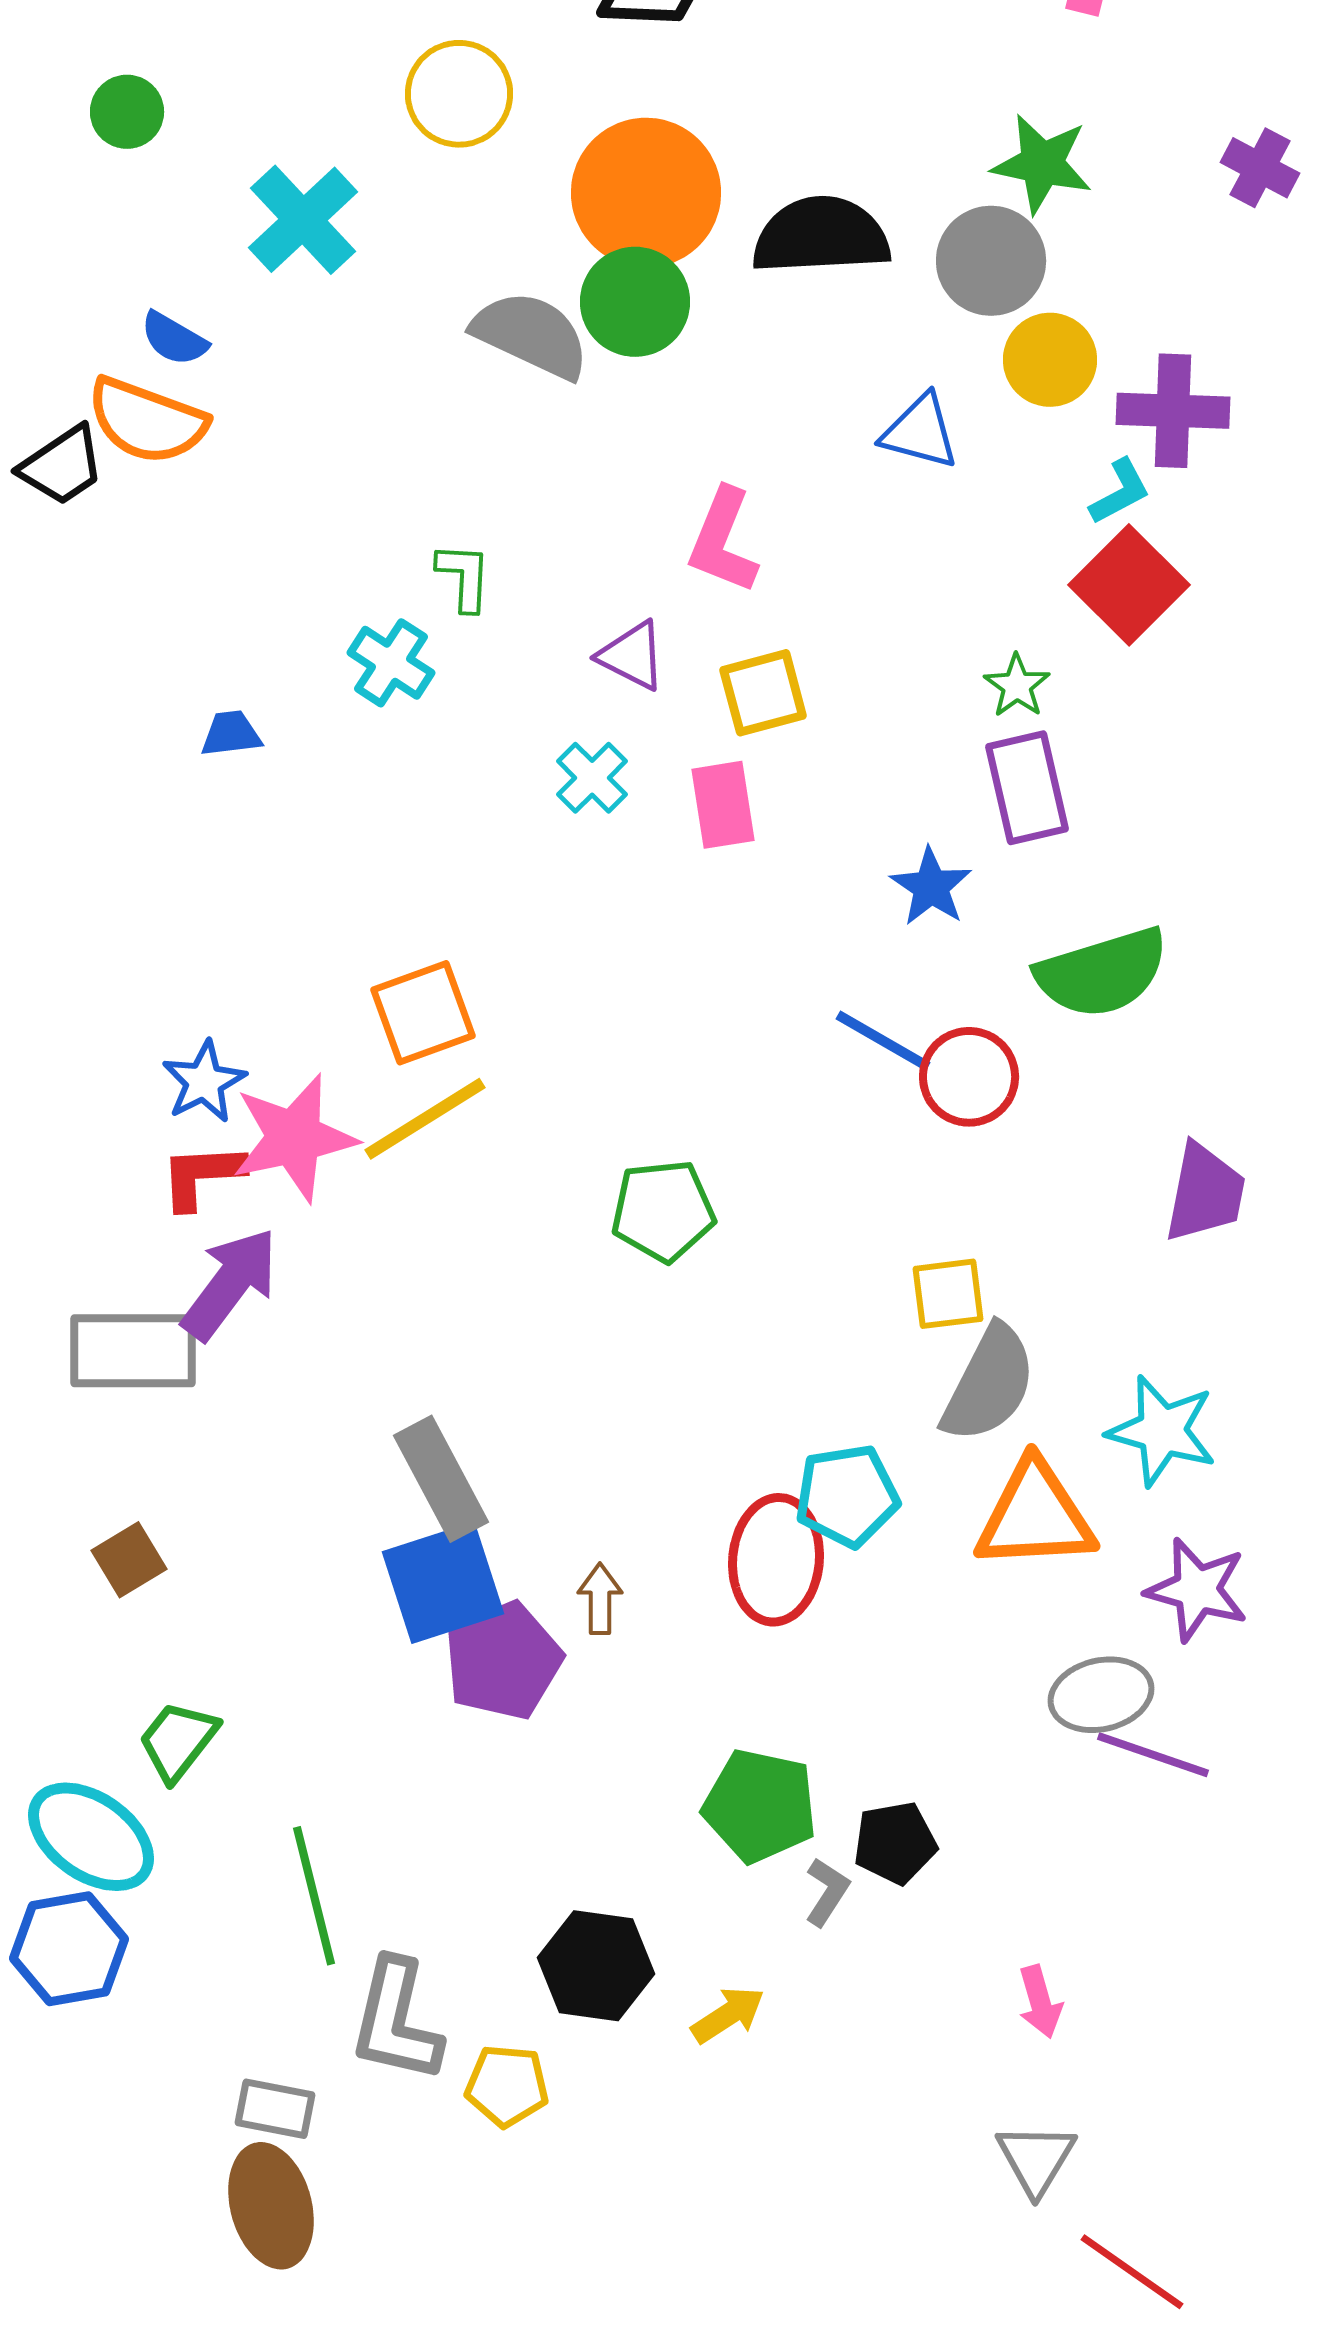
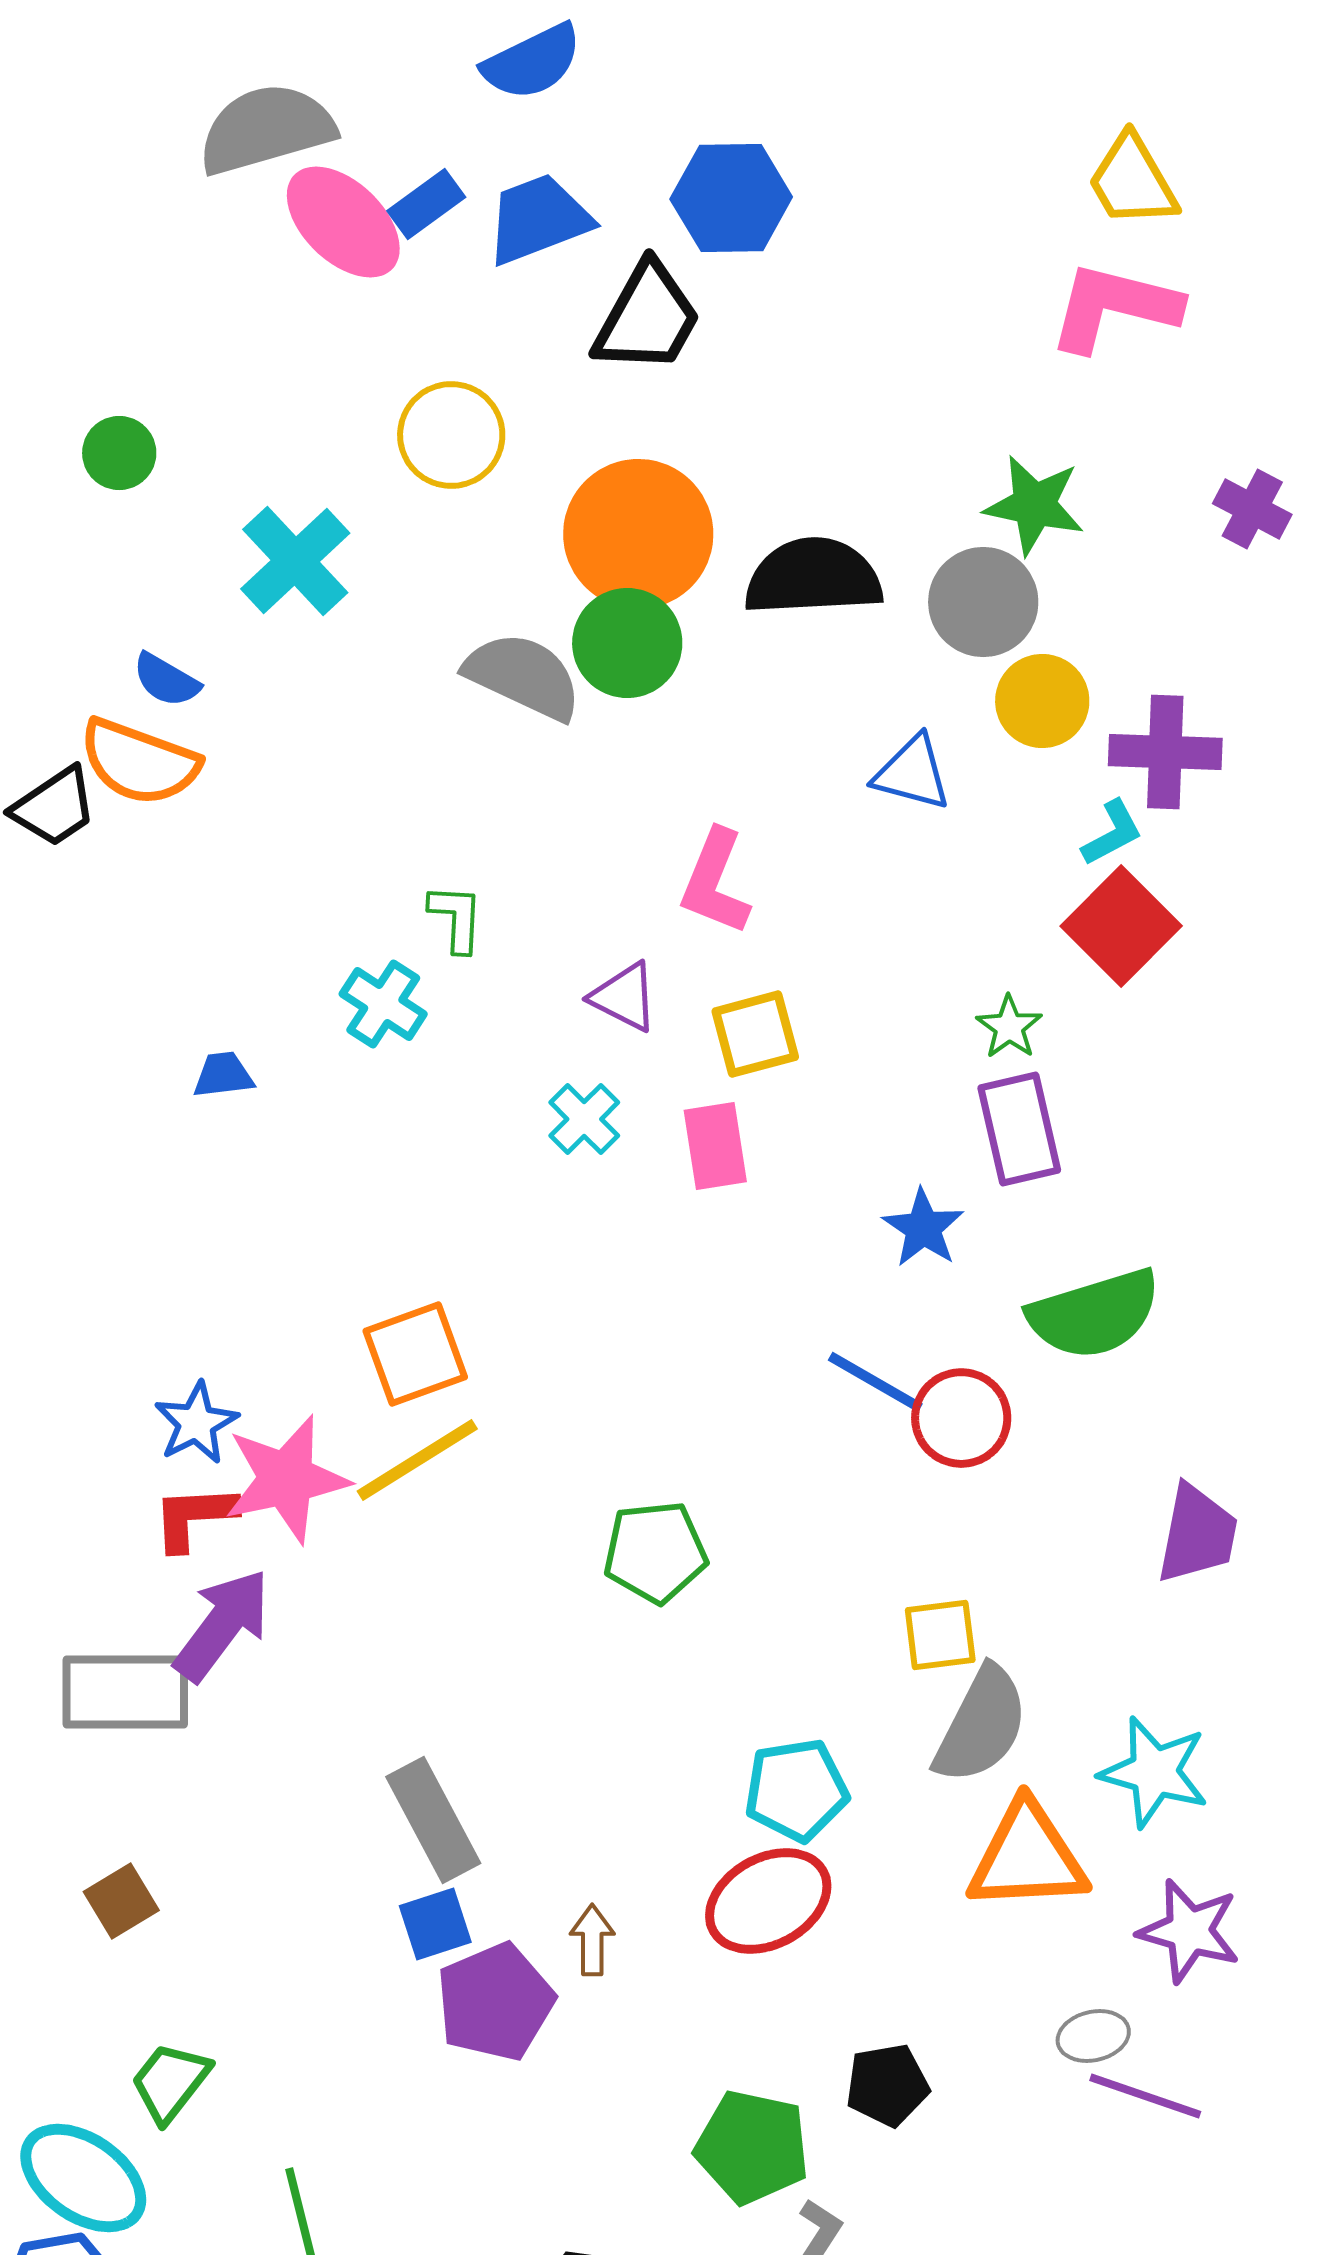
cyan pentagon: (847, 1496) -> (796, 1790), moved
red ellipse: (776, 1560) -> (768, 1901), turned 56
blue square: (443, 1583) -> (435, 1924), size x0.6
gray ellipse: (1101, 1695) -> (1093, 2036), size x0.7
black pentagon: (895, 1843) -> (887, 2085), moved

